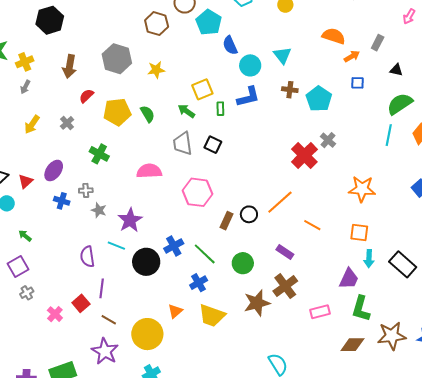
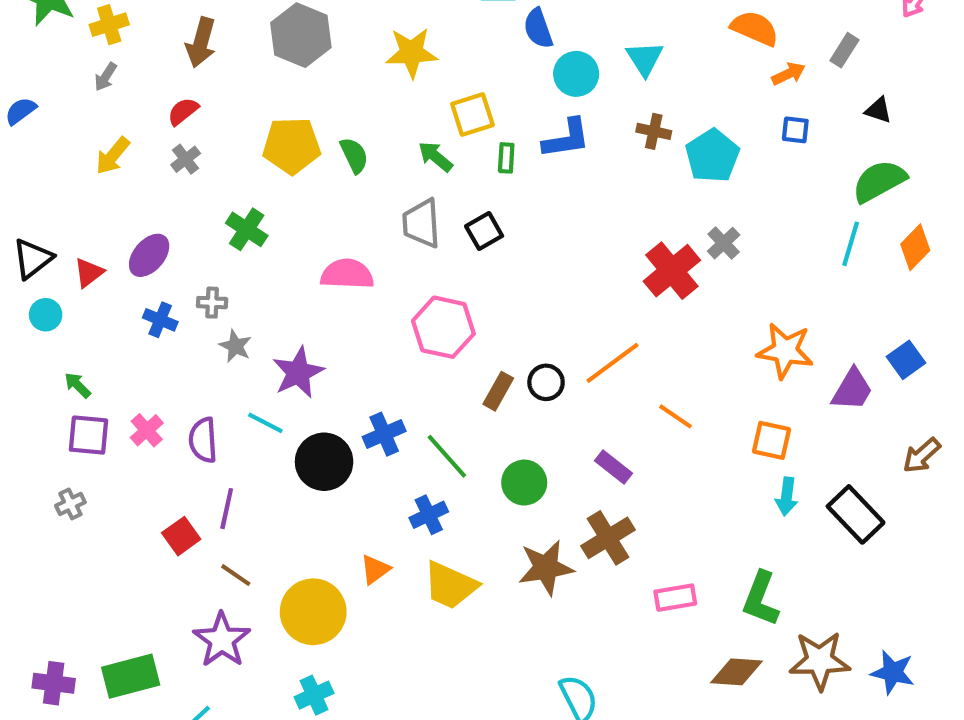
yellow star: (156, 70) -> (411, 53), moved, size x1.4
red semicircle: (86, 96) -> (183, 111), moved
black square: (213, 145) -> (484, 231), turned 30
purple square: (18, 267) -> (88, 435), moved, turned 30
purple trapezoid: (349, 279) -> (852, 390), moved
pink cross: (55, 314) -> (147, 430), moved

